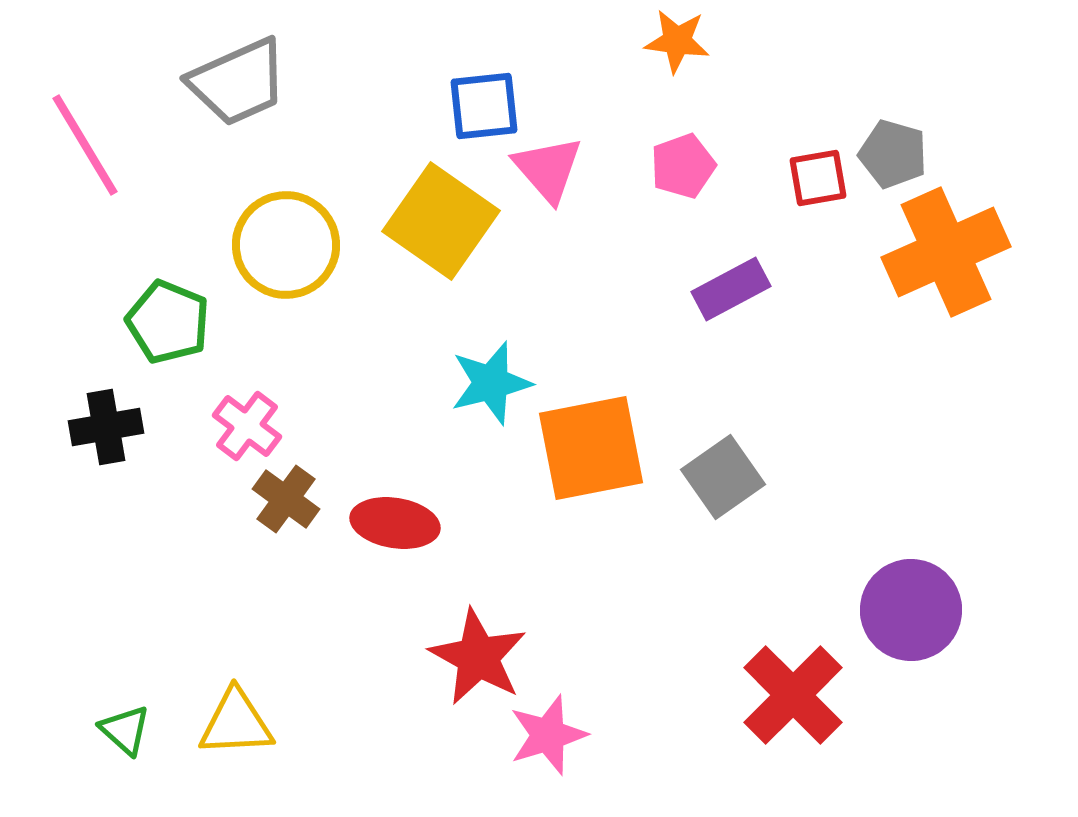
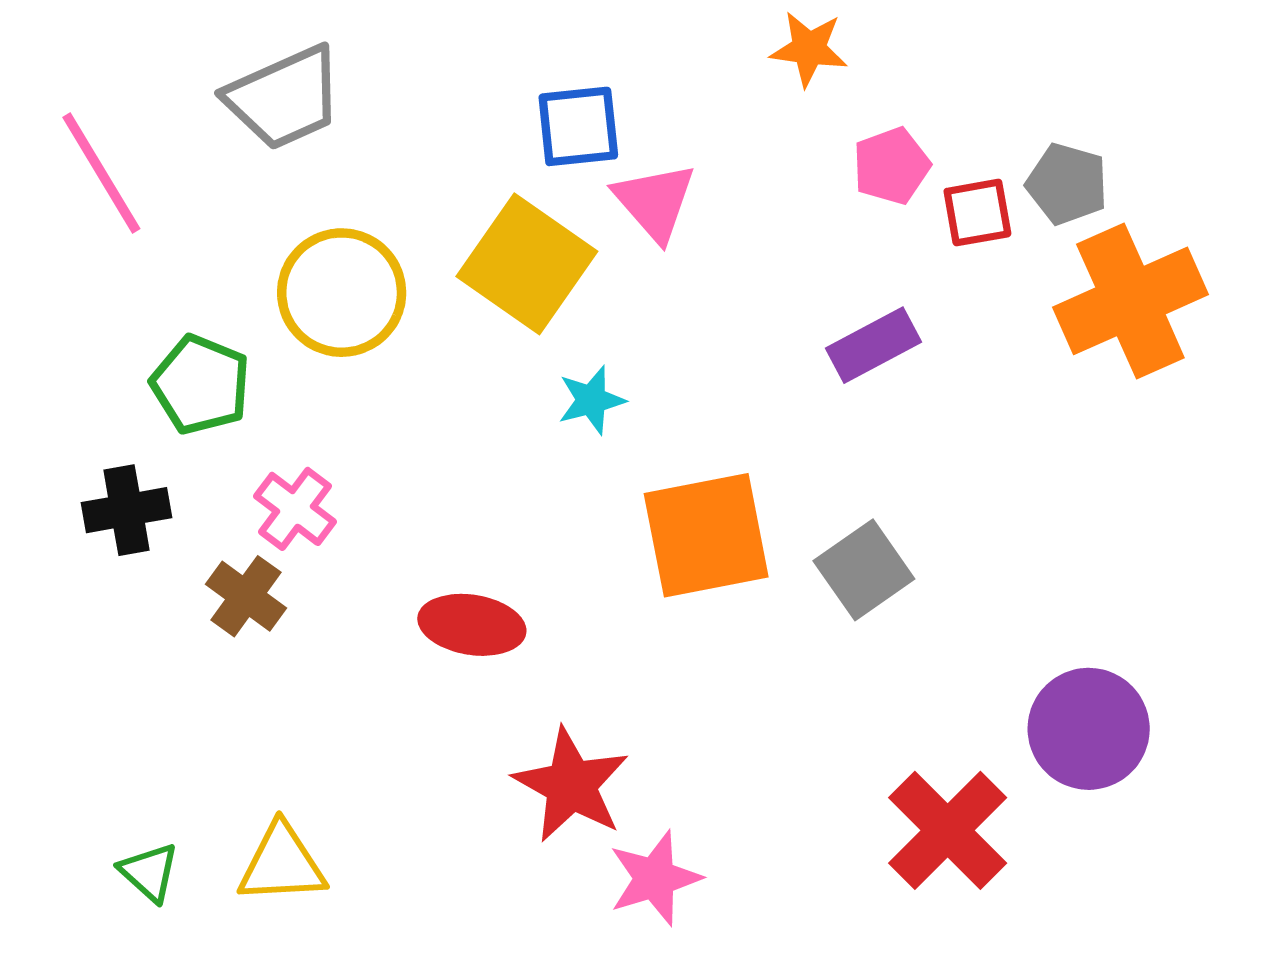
pink pentagon: (683, 166) -> (891, 166), moved
cyan star: (491, 383) -> (591, 400), moved, size x0.7
brown cross: (286, 499) -> (246, 596), moved

